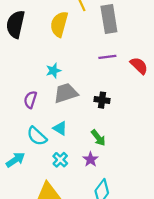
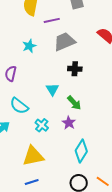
purple line: (107, 57) -> (52, 20), moved
gray trapezoid: (66, 93) -> (64, 42), moved
cyan triangle: (60, 128) -> (52, 89), moved, turned 32

